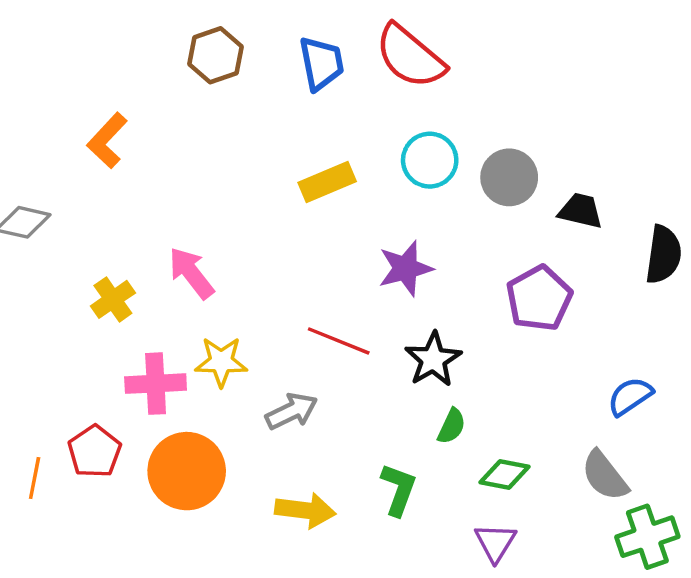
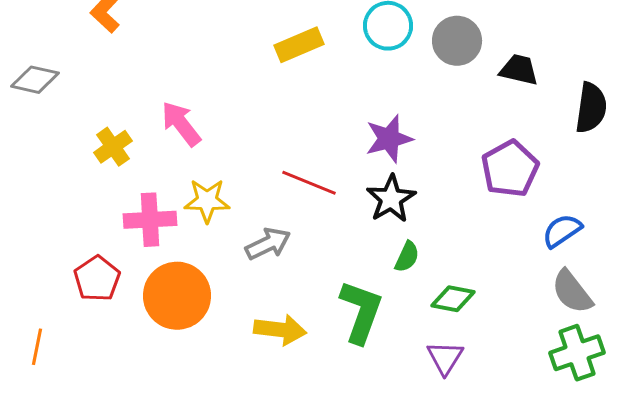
purple star: (405, 268) -> (389, 139), moved
purple pentagon: (539, 298) -> (510, 169), moved
gray semicircle: (605, 476) -> (572, 292), moved
orange line: (35, 478) -> (37, 347), moved
green L-shape: (399, 490) -> (361, 312), size x1.4

